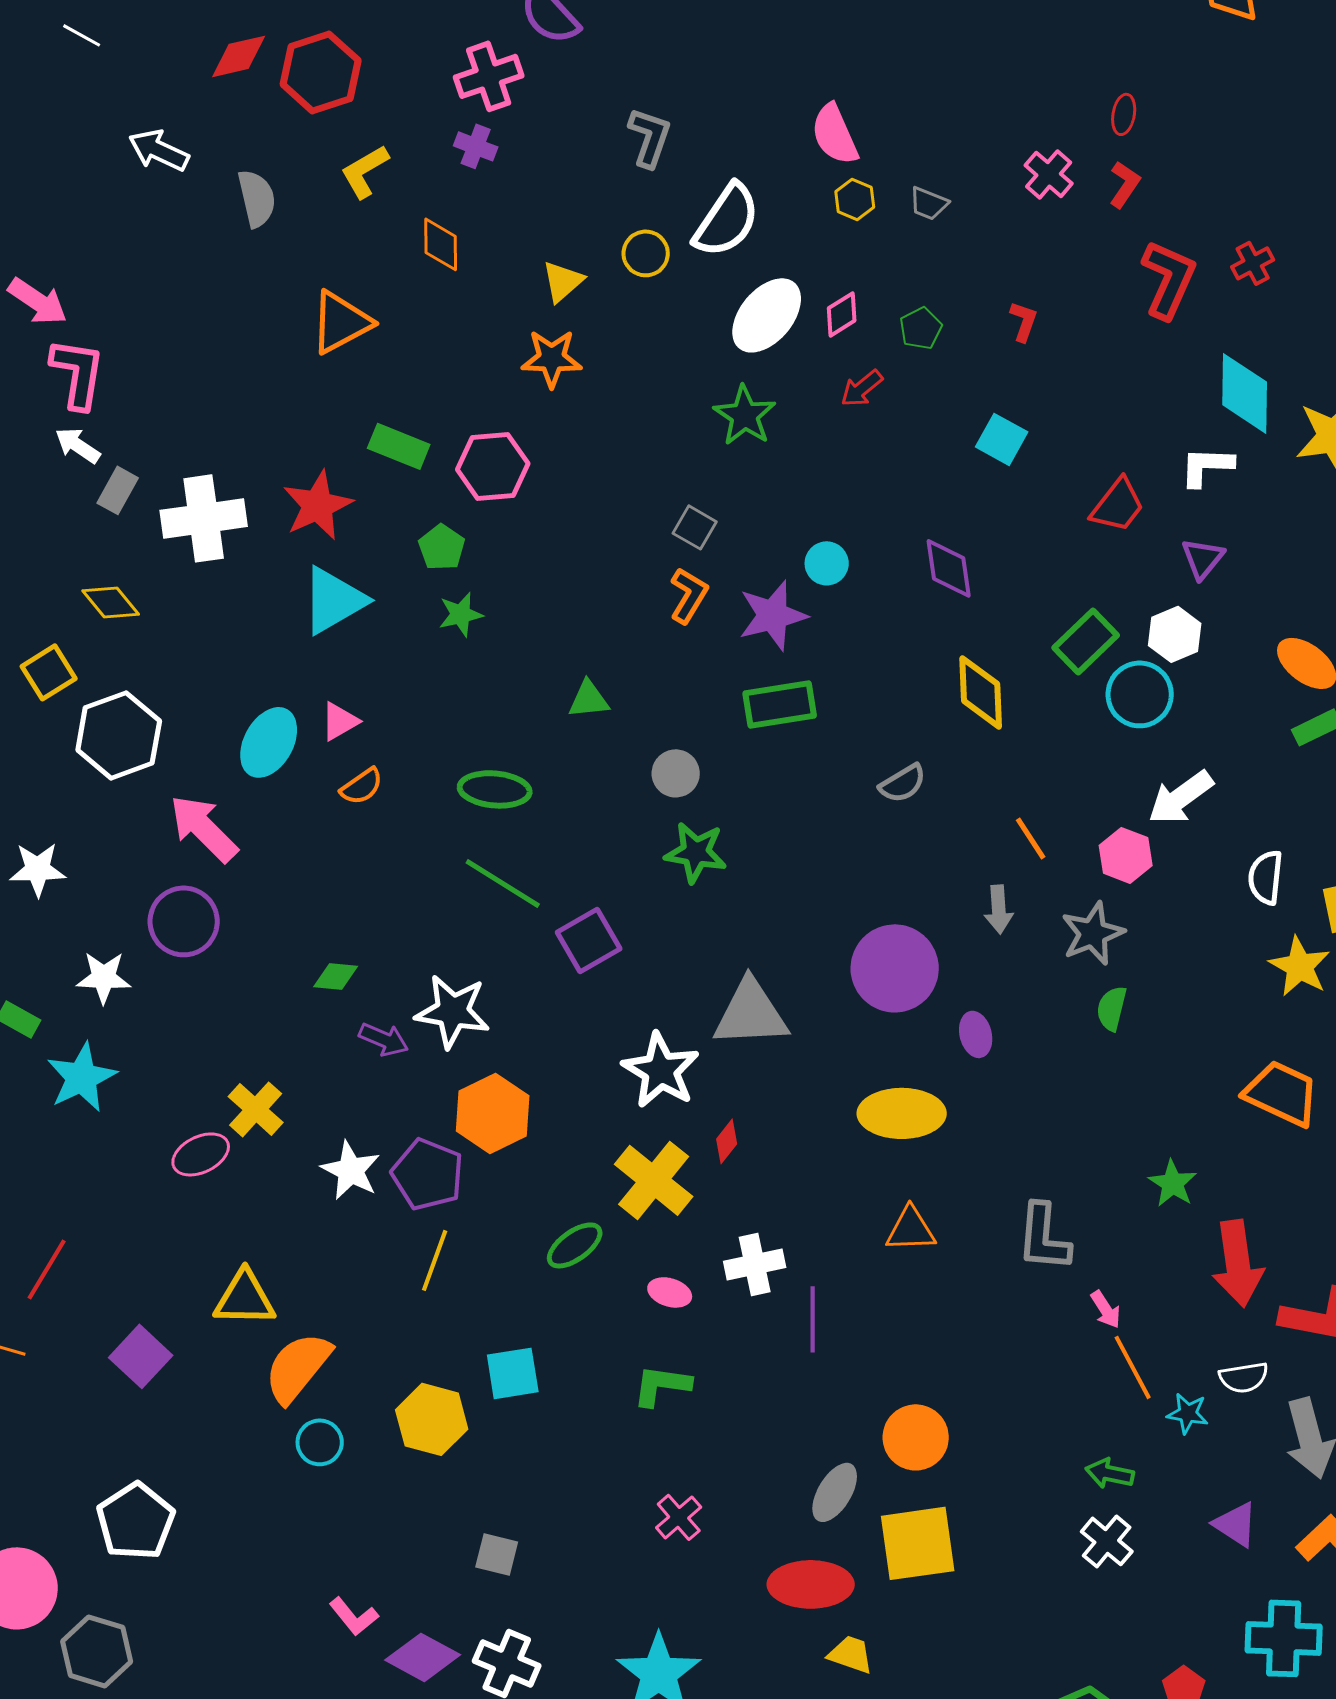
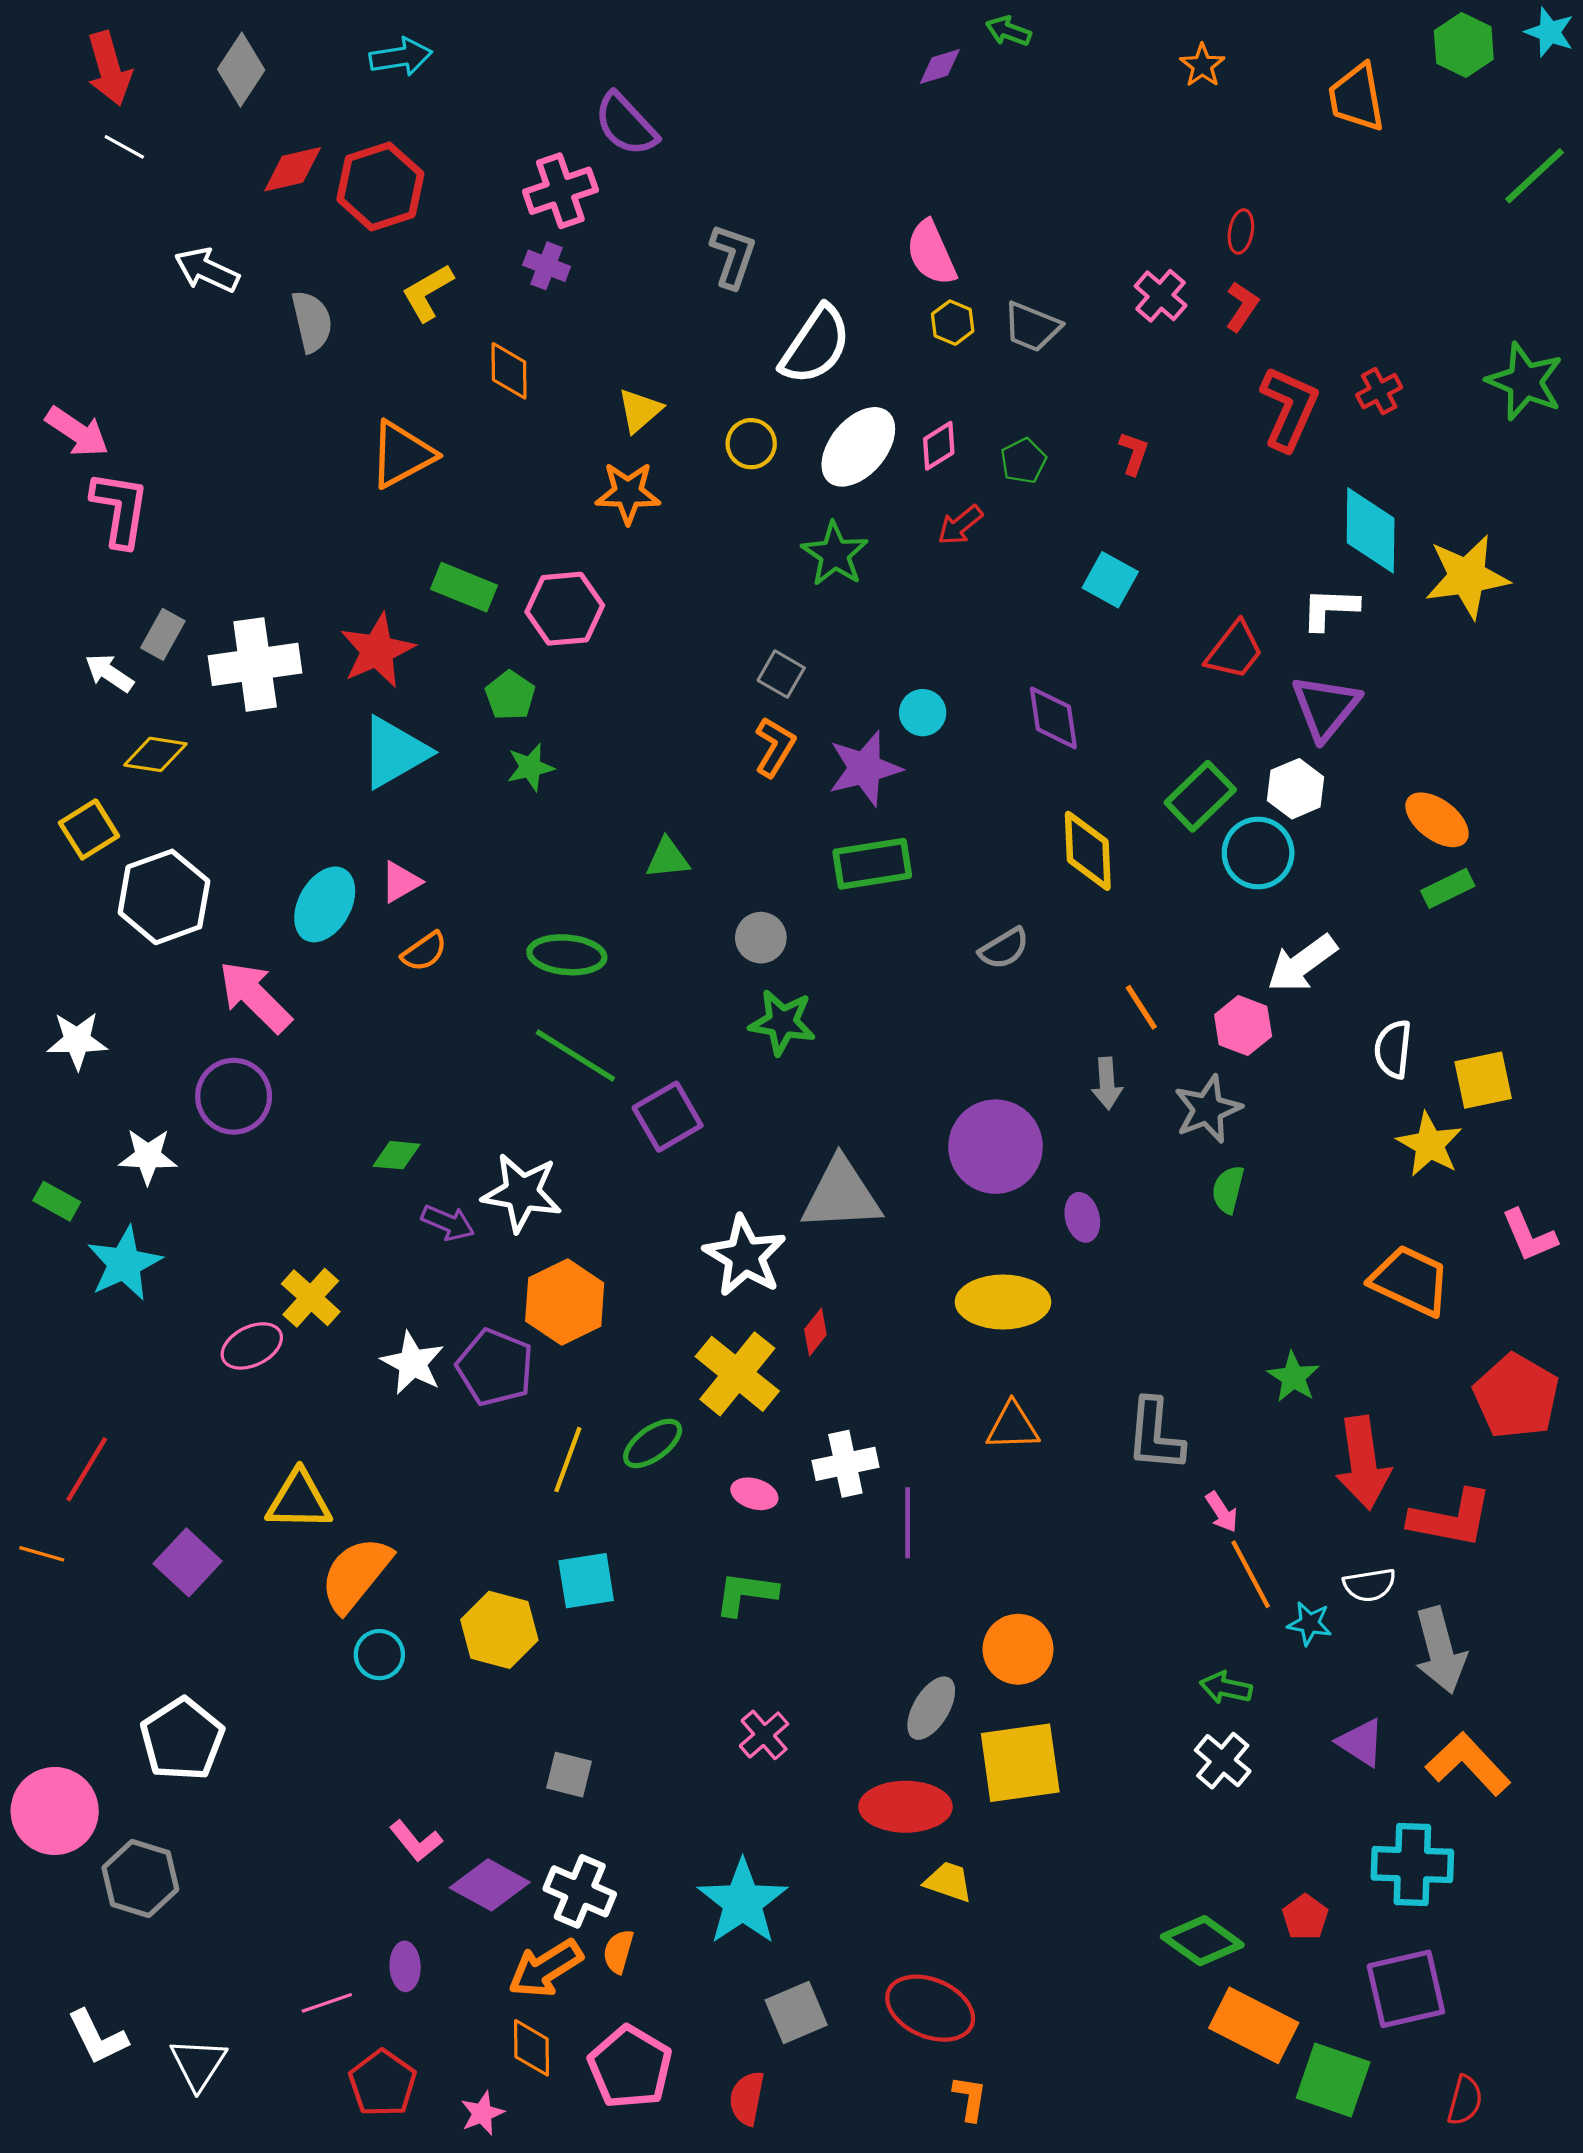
gray trapezoid: (929, 203) -> (1032, 327), size x1.4
yellow circle: (646, 253) -> (751, 444), moved
white arrow: (78, 445) -> (109, 673), moved
purple triangle: (1203, 558) -> (1326, 707), size x1.5
yellow diamond: (111, 602) -> (155, 754), turned -42
yellow line: (435, 1260) -> (568, 1460), moved

